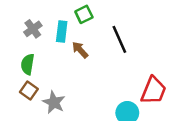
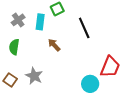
brown arrow: (80, 50) -> (54, 45), moved
brown square: (29, 91) -> (10, 80), moved

